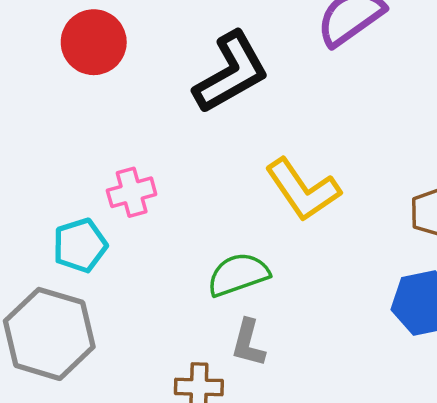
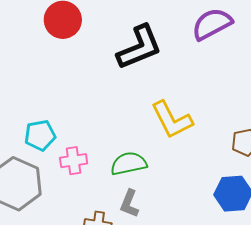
pink cross: (132, 192) -> (74, 161), moved

